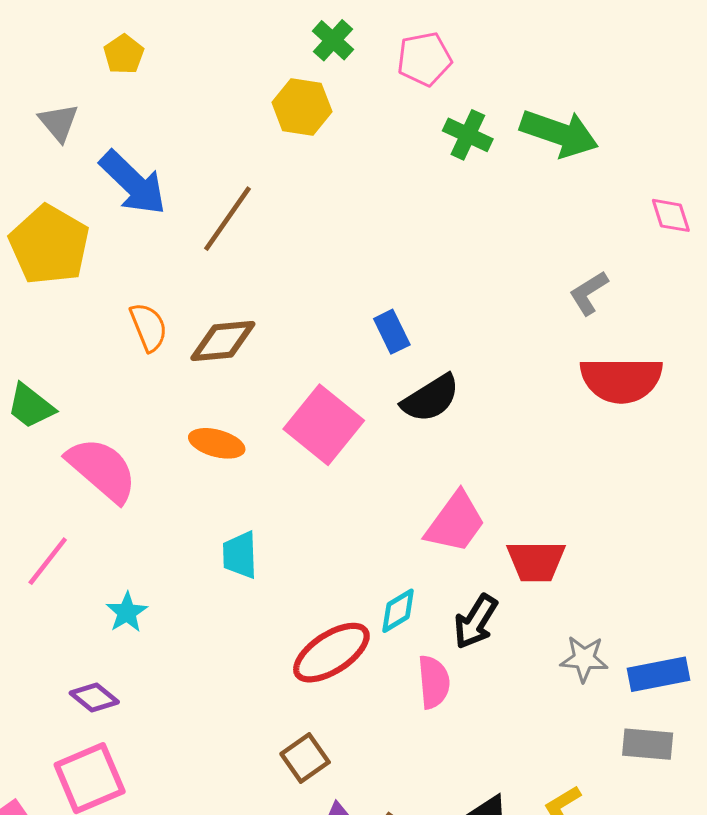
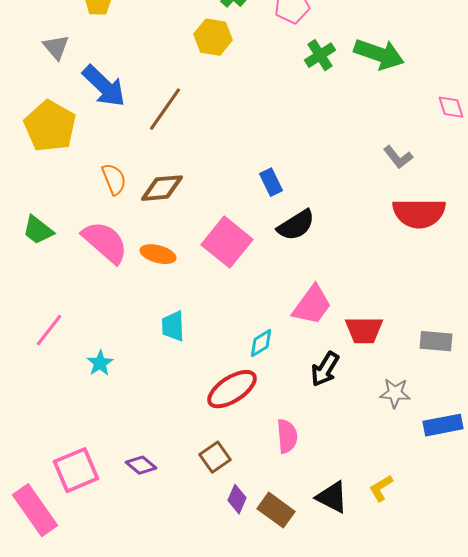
green cross: (468, 135) -> (320, 55), turned 32
gray L-shape: (589, 293) -> (398, 157), turned -96
pink semicircle: (102, 470) -> (105, 242), moved
cyan diamond: (398, 611) -> (261, 343), moved
blue rectangle: (658, 674) -> (443, 425), moved
pink semicircle: (434, 682) -> (287, 436), moved
purple diamond: (94, 698) -> (141, 465), moved
gray rectangle: (648, 744) -> (436, 341), moved

